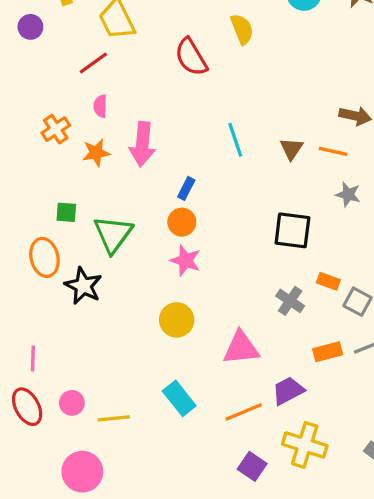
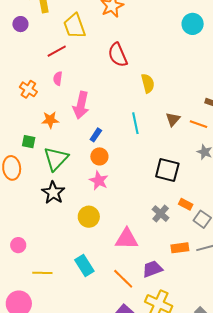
yellow semicircle: (242, 29) -> (148, 83), moved
orange cross: (56, 129) -> (28, 89), turned -30
cyan line: (235, 140) -> (135, 123), moved
orange star: (96, 153) -> (50, 120), moved
blue rectangle: (186, 188) -> (96, 135), moved
black star: (83, 286) -> (53, 193), moved
pink circle: (72, 403) -> (18, 245), moved
orange line: (243, 412) -> (123, 279), turned 60

